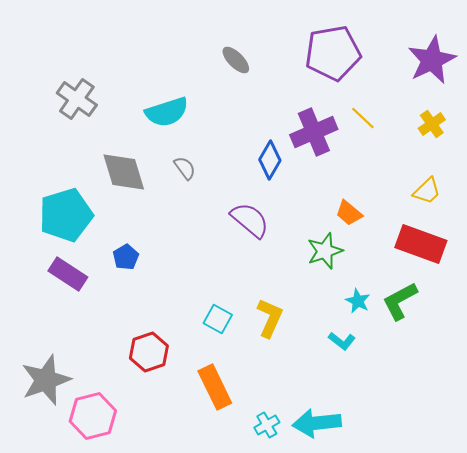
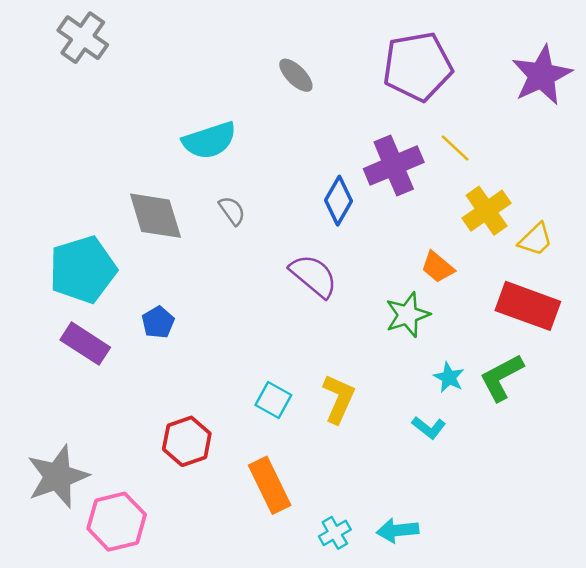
gray cross: (77, 99) -> (83, 38), moved
yellow cross: (432, 124) -> (487, 211), moved, size x1.4
cyan arrow: (317, 423) -> (397, 530), size x0.7

